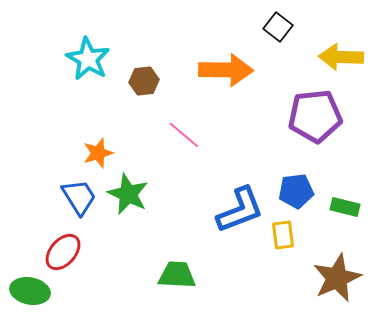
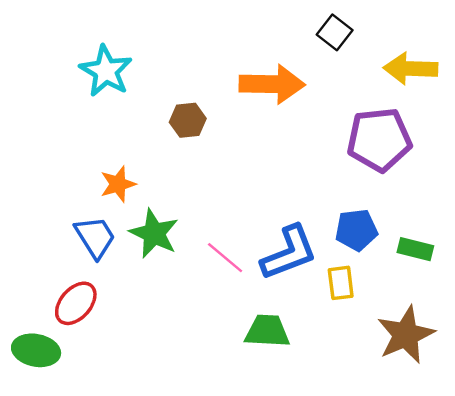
brown hexagon: (144, 81) -> (188, 120), moved
pink line: (184, 135) -> (225, 258), moved
green trapezoid: (177, 275) -> (267, 331), moved

